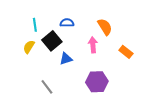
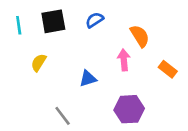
blue semicircle: (67, 23) -> (95, 20), moved, turned -32
cyan line: (35, 25) -> (19, 25), moved
black square: (52, 41) -> (53, 21), moved, turned 30

